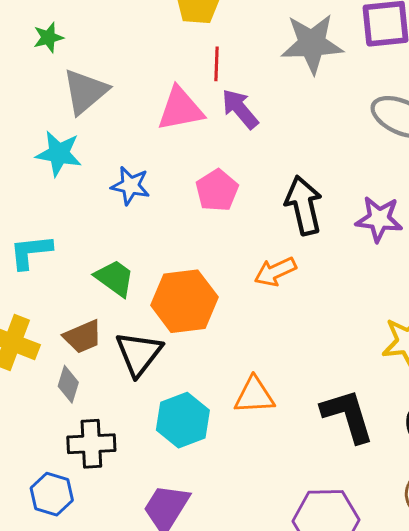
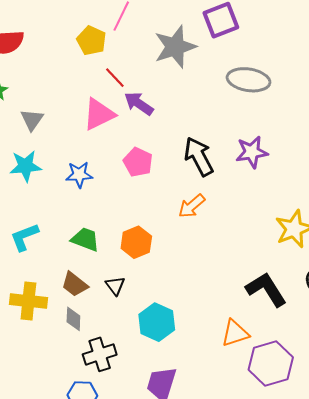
red line: (216, 64) -> (115, 78), turned -30
gray triangle: (85, 91) -> (32, 120), size x0.7
orange hexagon: (184, 301) -> (136, 242), size x0.7
brown trapezoid: (83, 337) -> (75, 284), turned 76
black triangle: (139, 354) -> (115, 286), size x0.6
orange triangle: (254, 395) -> (235, 333), moved

